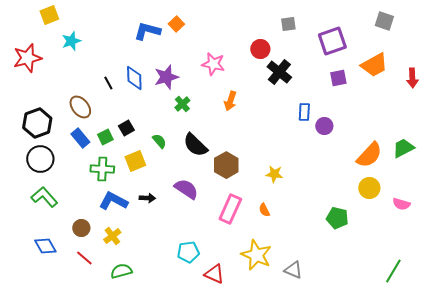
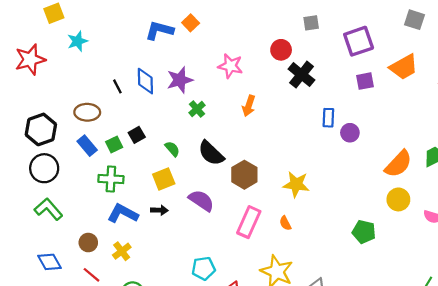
brown ellipse: (80, 107) -> (87, 112), turned -50
yellow square: (135, 161) -> (164, 179), moved
yellow star: (274, 174) -> (296, 184), size x1.4

